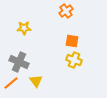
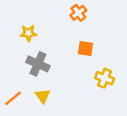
yellow cross: (74, 60) -> (105, 78), moved
gray cross: (19, 62) -> (38, 64), moved

